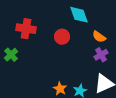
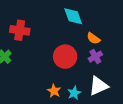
red circle: (62, 37) -> (65, 57), moved, size x1.5

